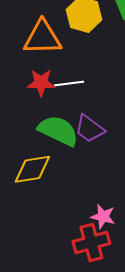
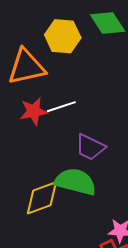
green semicircle: (58, 131) -> (75, 182), moved

